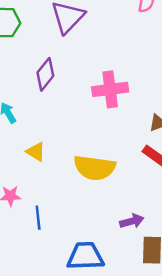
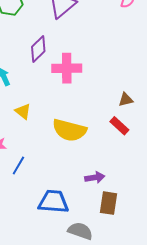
pink cross: (110, 89) -> (67, 68), moved
blue line: (38, 218) -> (18, 166), turned 30

